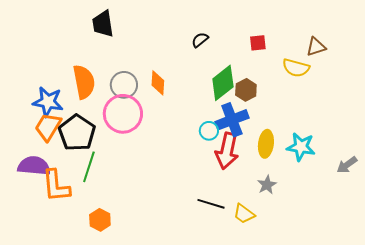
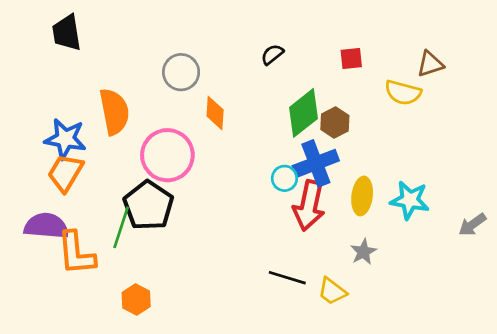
black trapezoid: (103, 24) -> (67, 33), moved
gray circle: (124, 85) -> (181, 72), moved
black pentagon: (77, 133) -> (148, 206), moved

